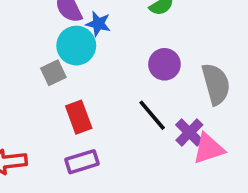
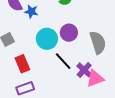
cyan circle: (76, 46) -> (47, 39), moved

